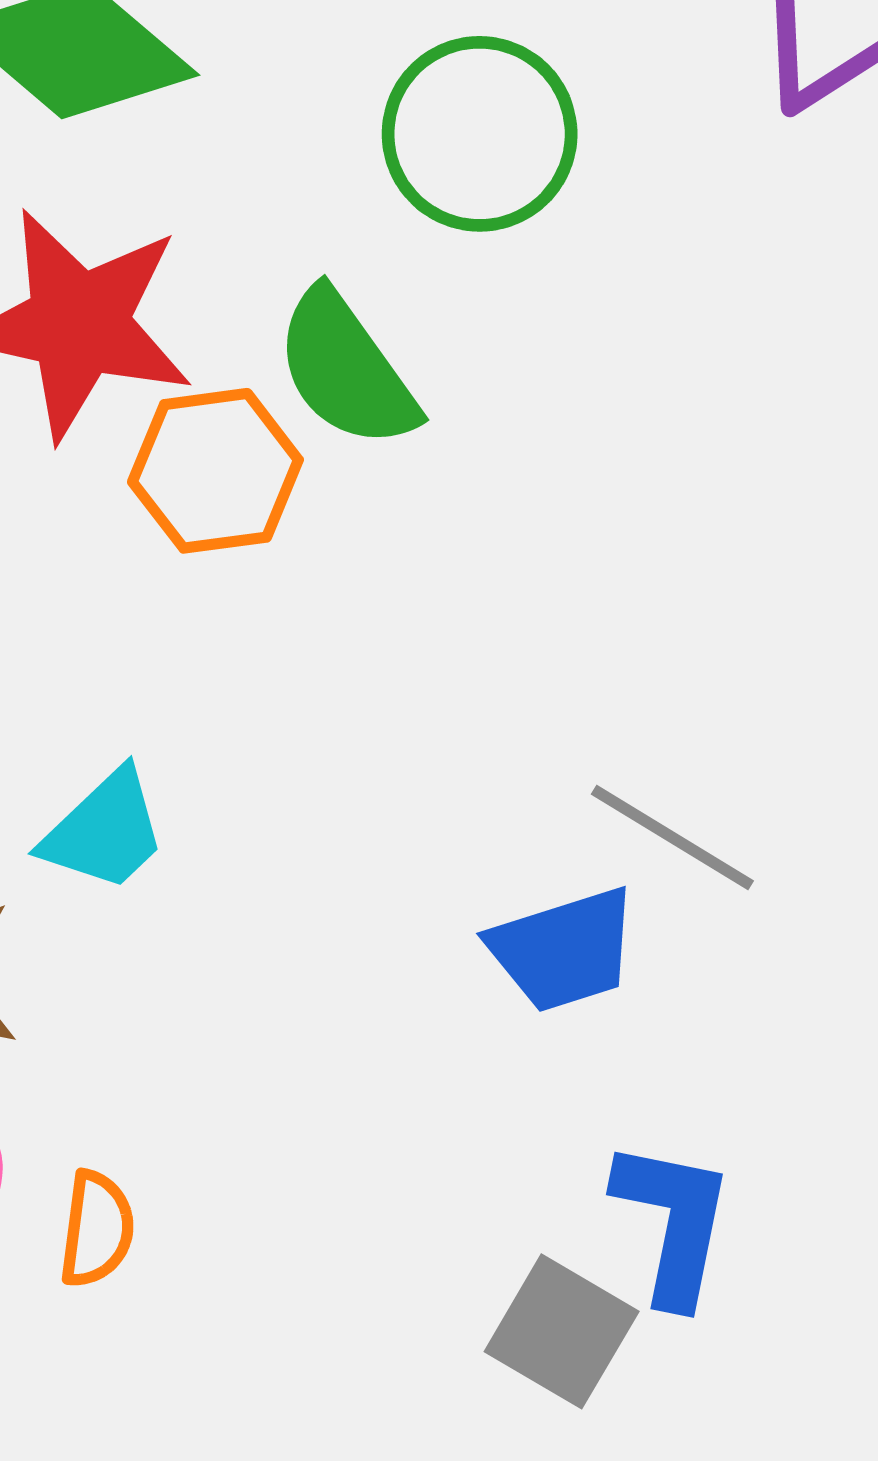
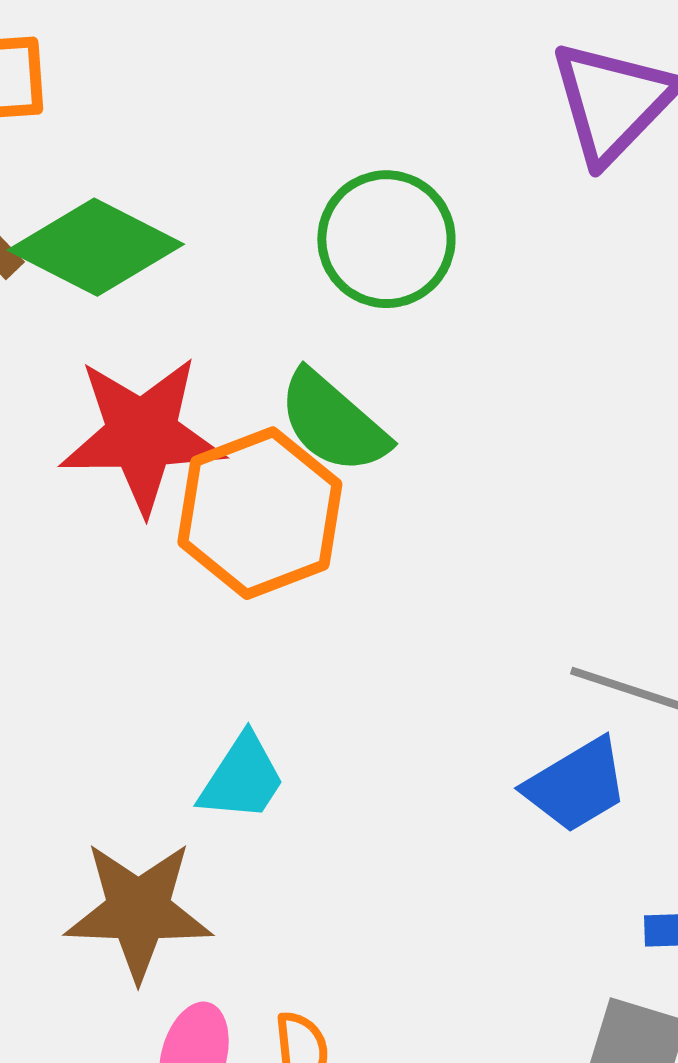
orange hexagon: (215, 471) -> (260, 513), size x1.4

